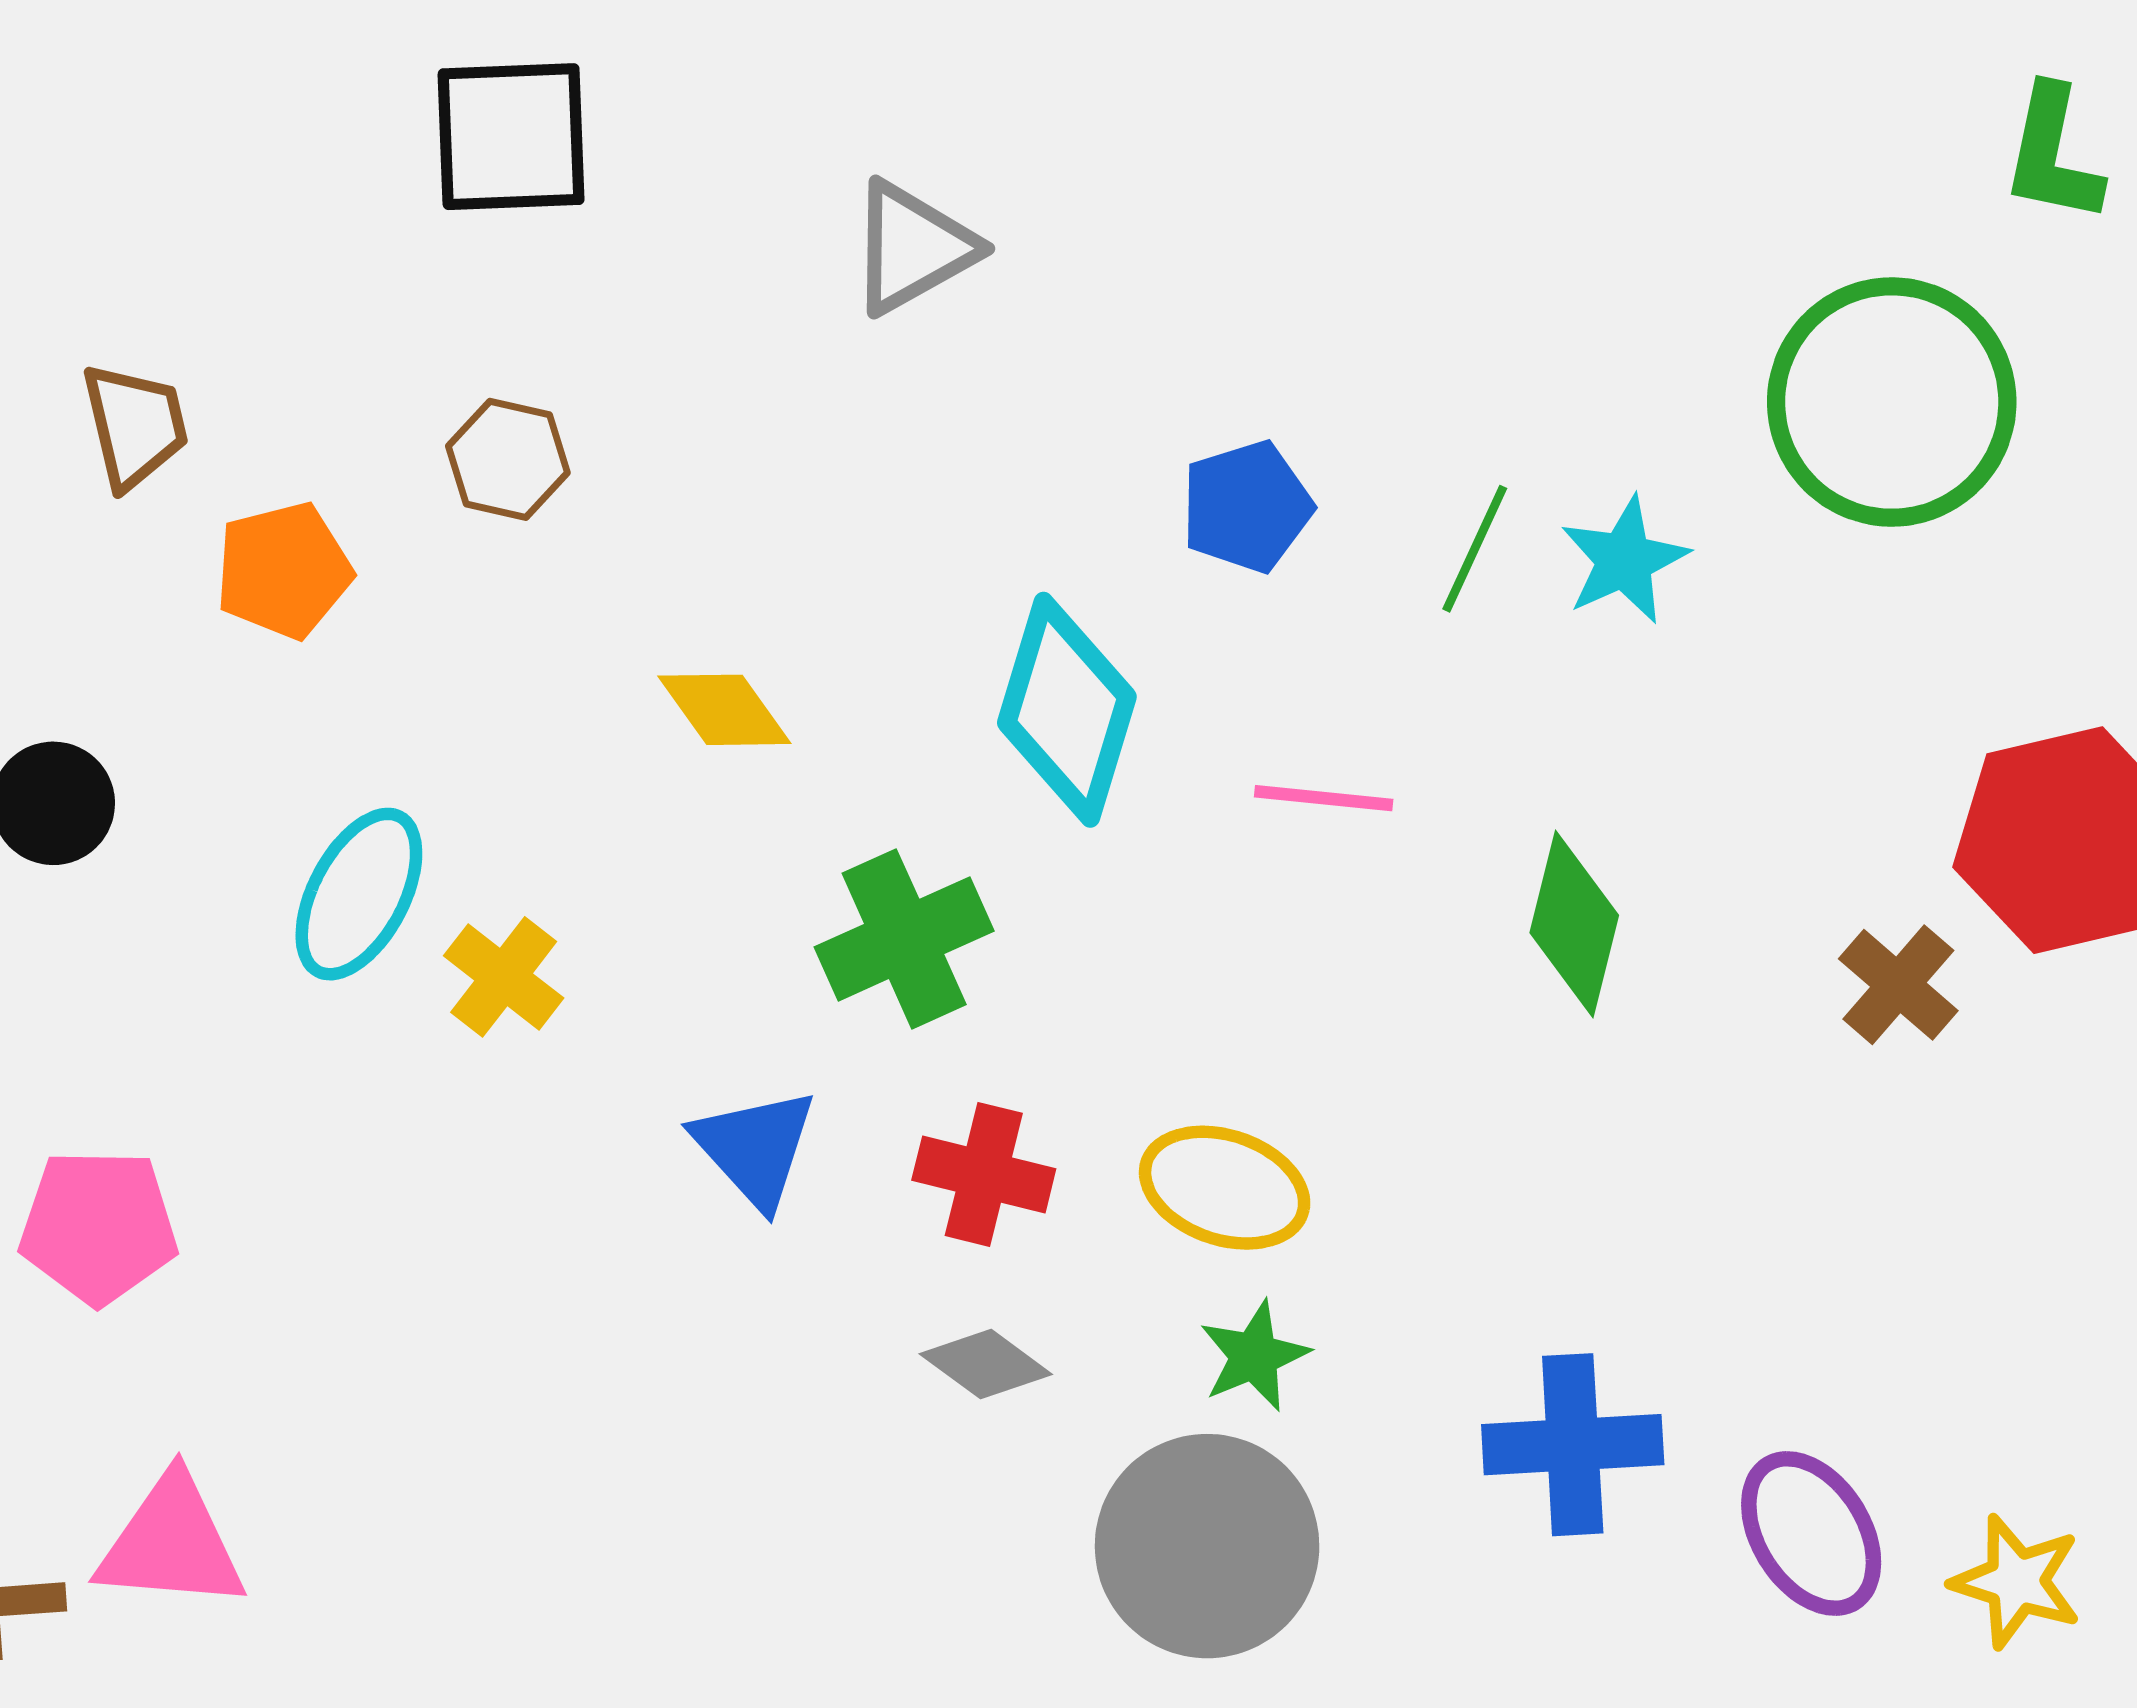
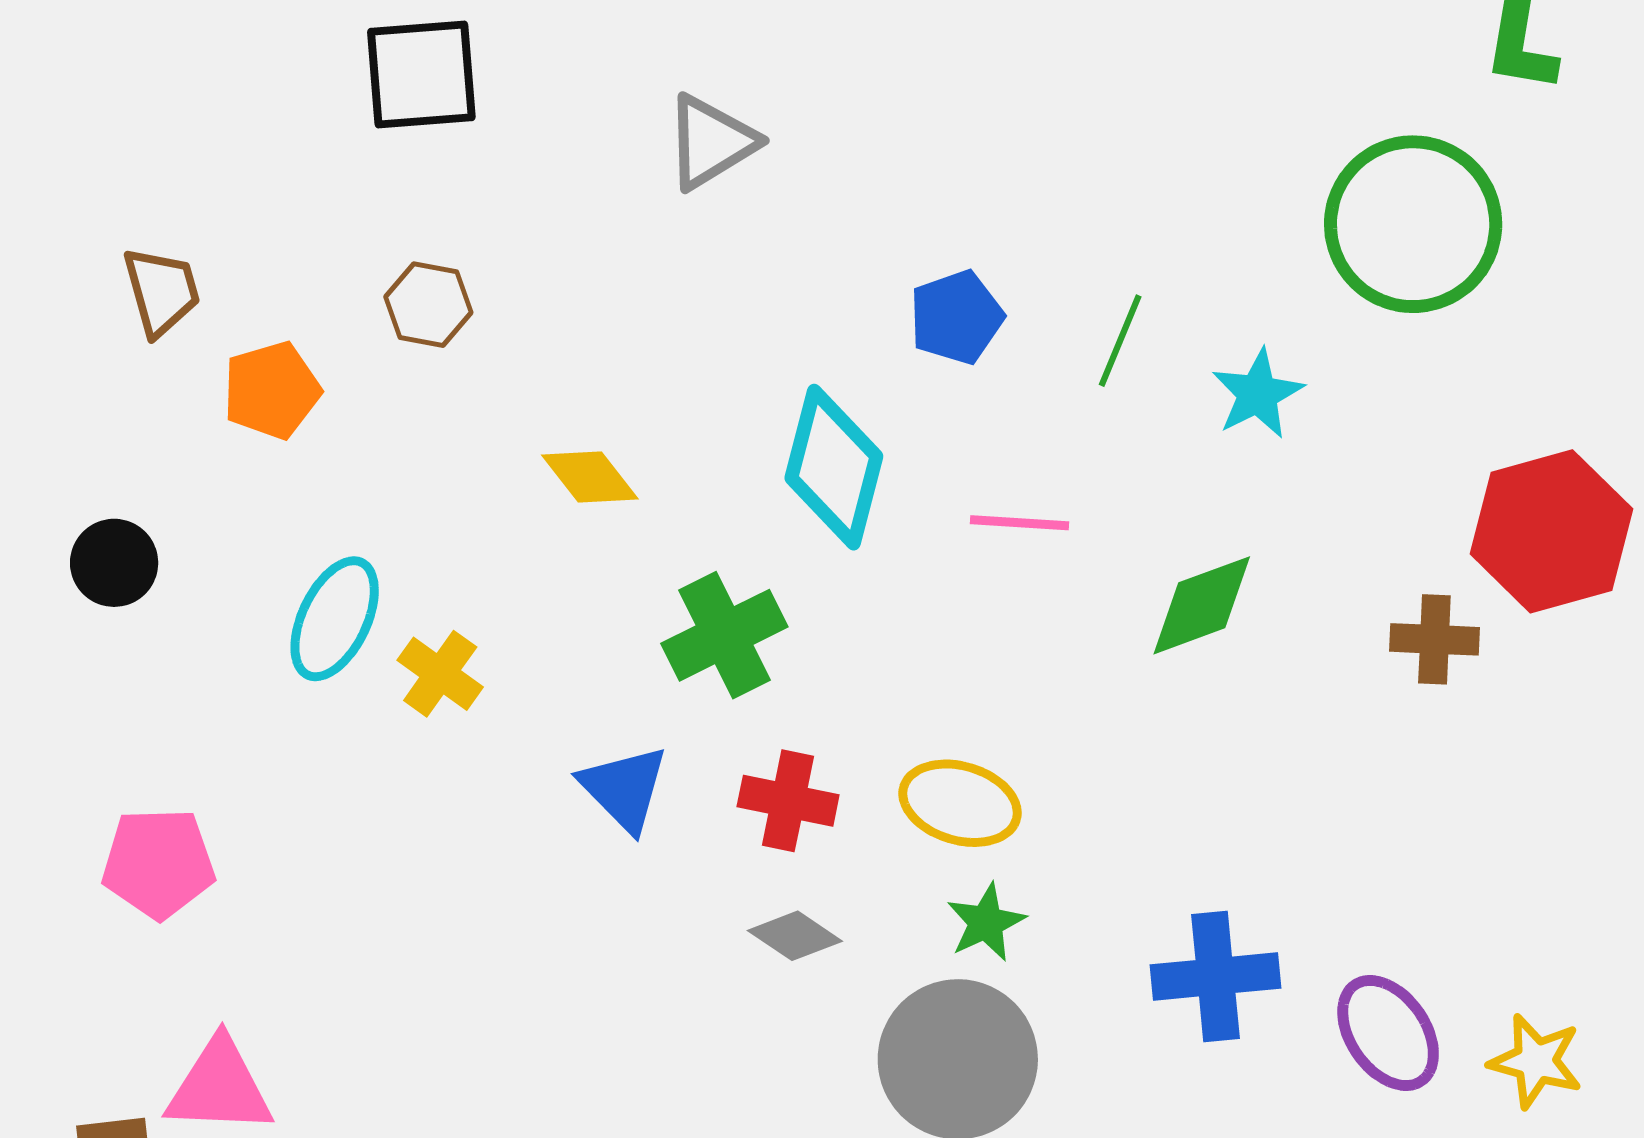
cyan star: (1624, 560) -> (1258, 394), moved
green diamond: (1574, 924) -> (1202, 605), turned 58
brown cross: (1898, 985) -> (1434, 639), turned -36

